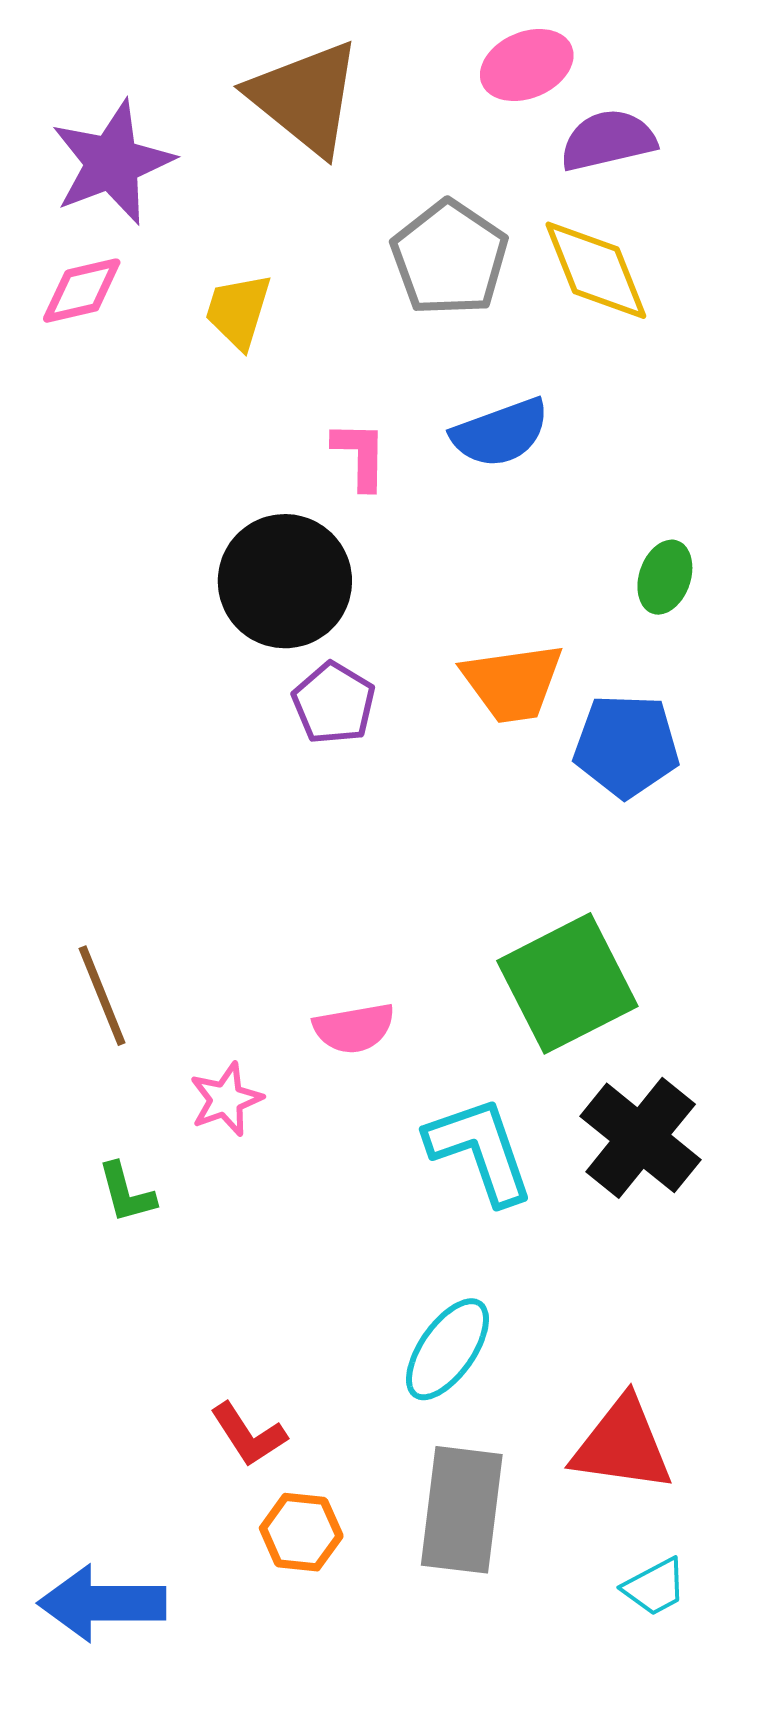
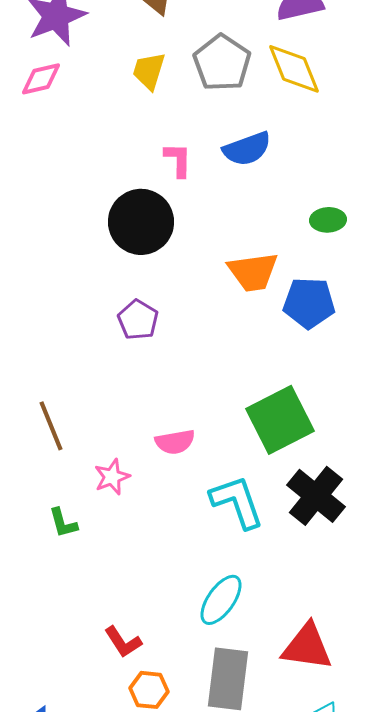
yellow trapezoid: (238, 311) -> (149, 71), moved
green ellipse: (665, 577) -> (328, 220), turned 68
purple pentagon: (334, 703) -> (138, 320), moved

